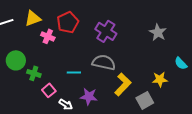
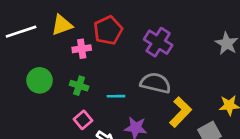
pink cross: (48, 36) -> (82, 49), turned -32
green cross: (34, 73) -> (79, 86), moved

